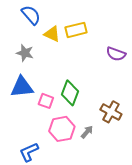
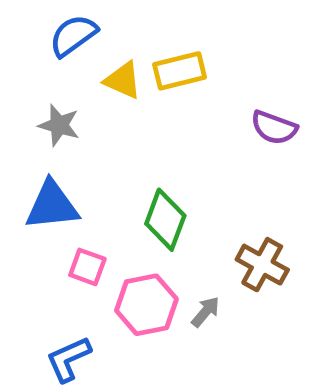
blue semicircle: (31, 15) -> (73, 35), turned -85
pink square: (46, 101) -> (87, 267), moved

